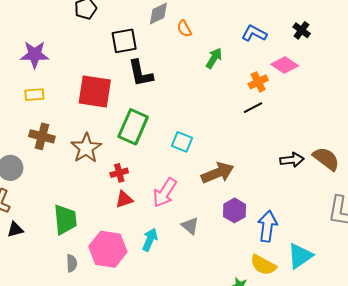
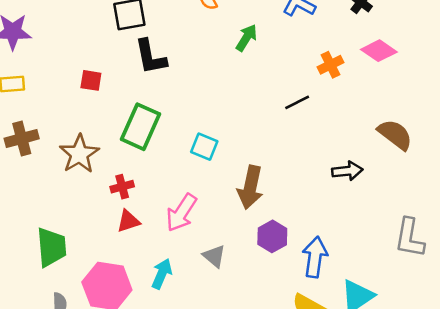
pink diamond: (285, 65) -> (379, 51), moved
orange cross: (258, 82) -> (330, 65), moved
red square: (95, 92) -> (91, 80), size x0.5
brown cross: (42, 136) -> (22, 138), turned -30
brown semicircle: (326, 159) -> (395, 135), moved
brown arrow: (218, 173) -> (250, 187), turned 124

